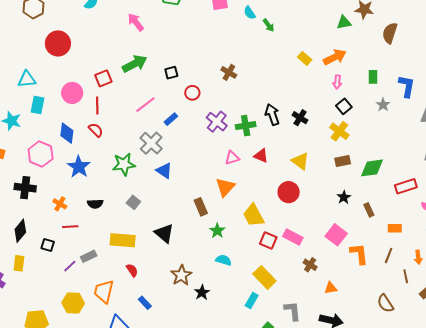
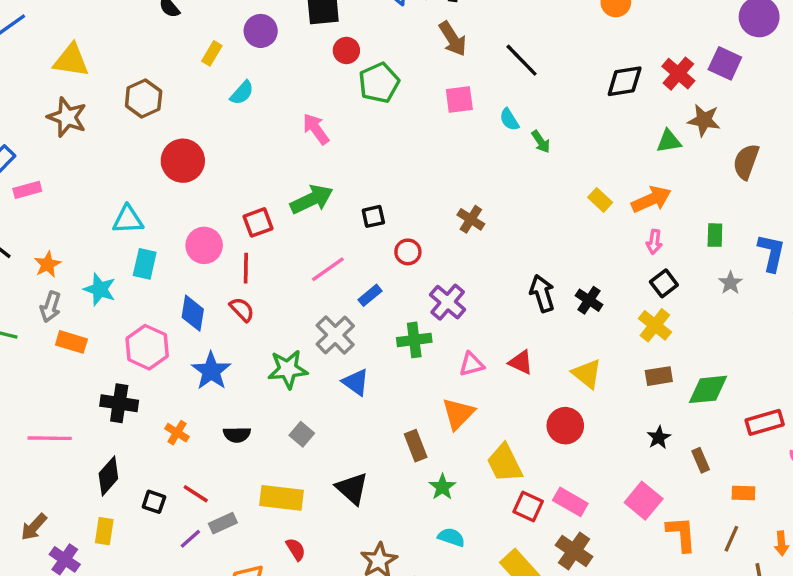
green cross: (246, 126) -> (414, 340), moved
red line: (70, 227) -> (196, 494), moved, turned 35
brown cross: (310, 265) -> (574, 551), moved, size x1.5

